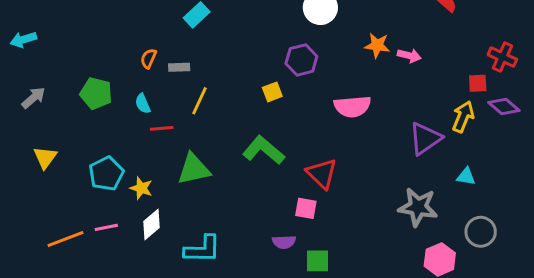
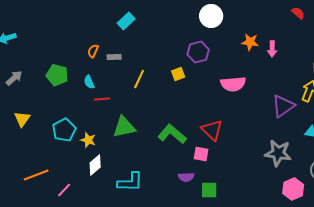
pink arrow: (409, 56) -> (272, 49), turned 77
yellow line: (200, 101) -> (139, 79), moved
green L-shape: (264, 150) -> (172, 134), moved
pink line: (106, 227) -> (64, 190), moved, turned -35

